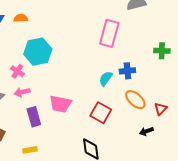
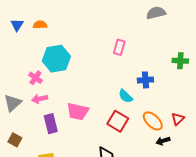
pink rectangle: (109, 33) -> (119, 47), moved, size x0.6
cyan semicircle: (106, 79) -> (126, 96), moved, turned -84
orange ellipse: (135, 100) -> (153, 121), moved

